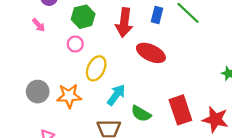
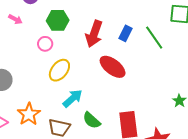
pink arrow: (39, 25) -> (15, 19), turned -32
orange star: (69, 96) -> (29, 114), moved, turned 30

